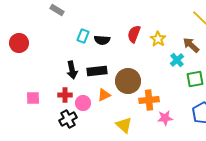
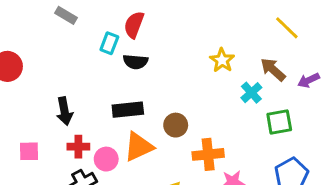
red semicircle: (134, 34) -> (134, 25), moved
cyan rectangle: (83, 36) -> (109, 43), moved
black arrow: (72, 70) -> (64, 111), moved
brown circle: (128, 81) -> (176, 125), size x0.6
orange triangle: (104, 95) -> (139, 147), size x1.5

